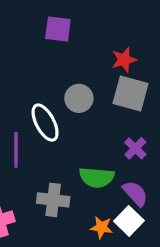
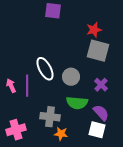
gray circle: (79, 98) -> (71, 77), moved
white square: (129, 221) -> (97, 130), turned -30
orange star: (101, 227) -> (61, 134), moved

